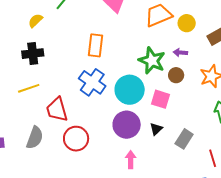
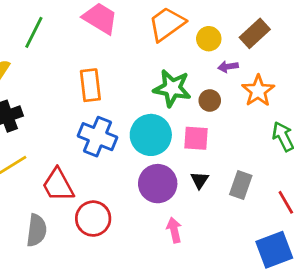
yellow circle: (187, 23) -> (209, 39), moved
purple arrow: (180, 53) -> (228, 67), moved

